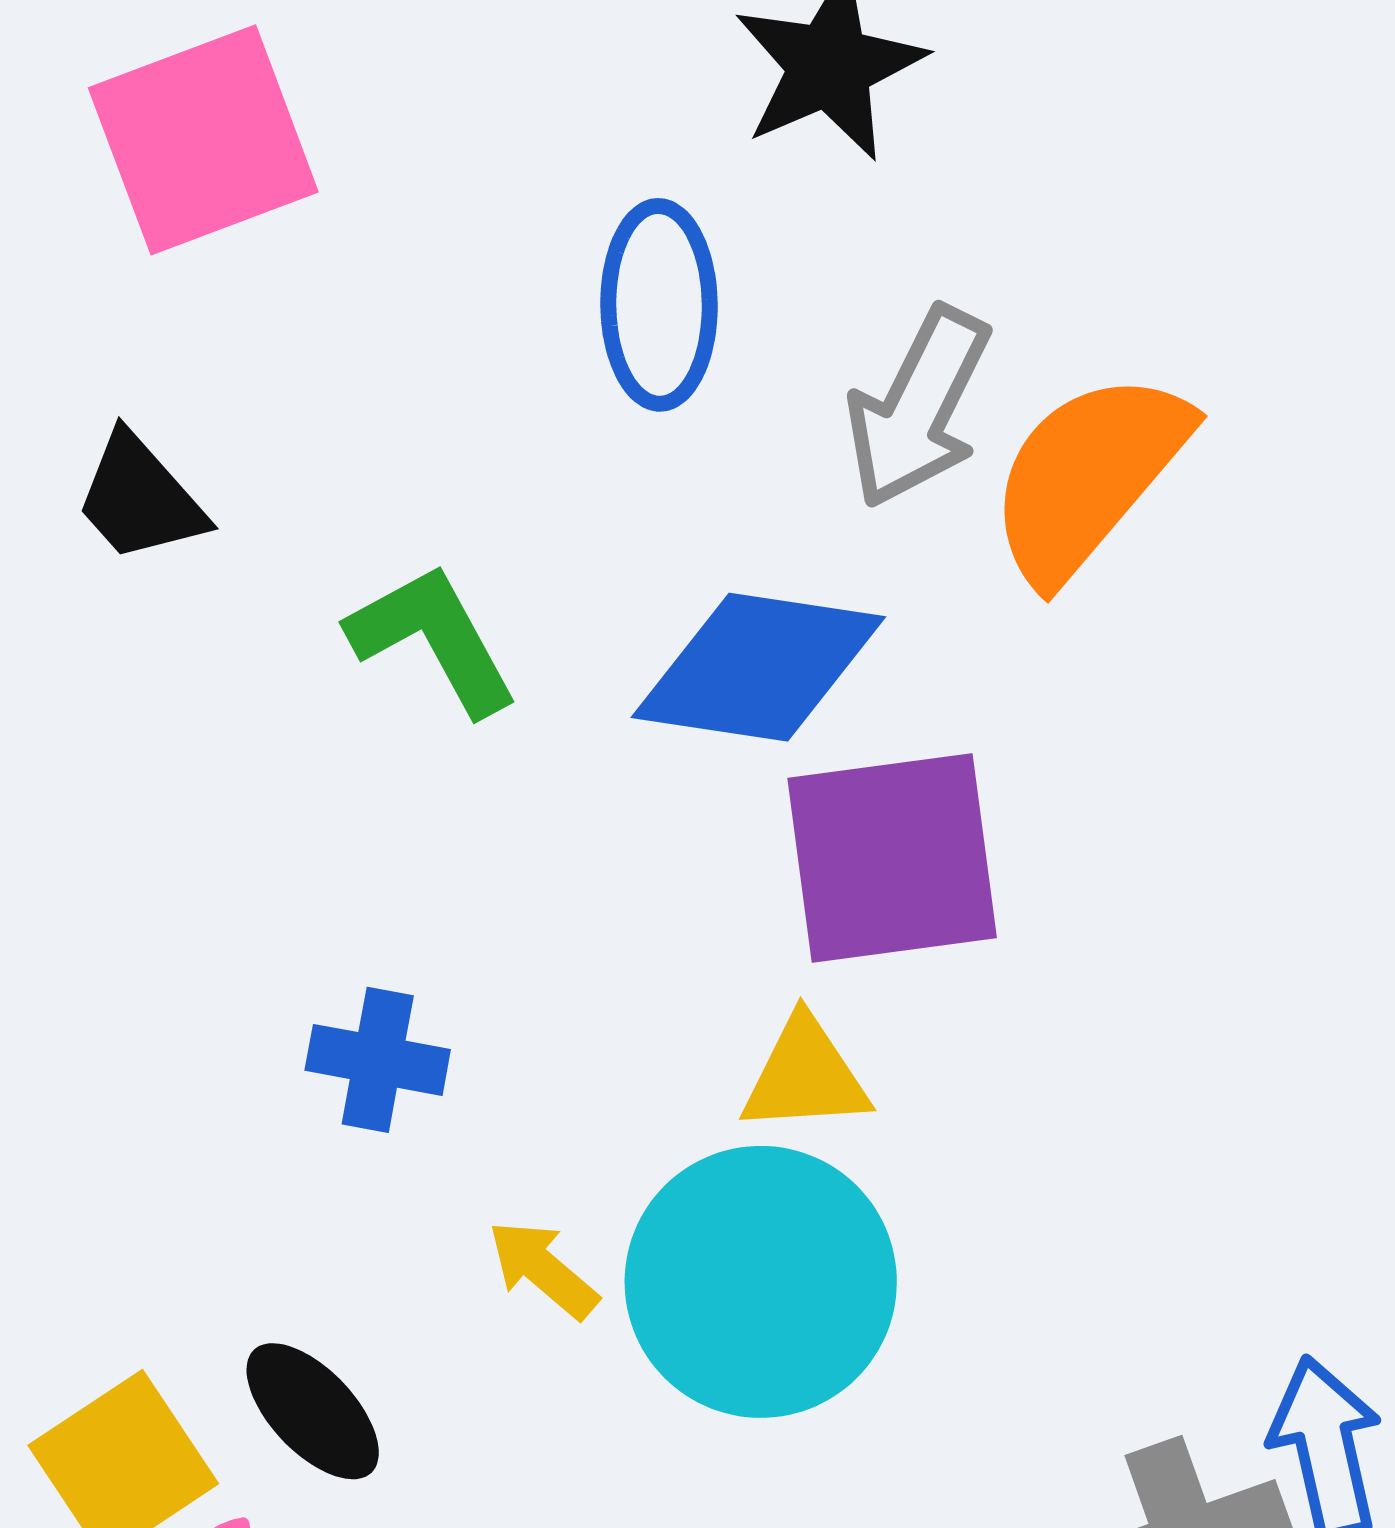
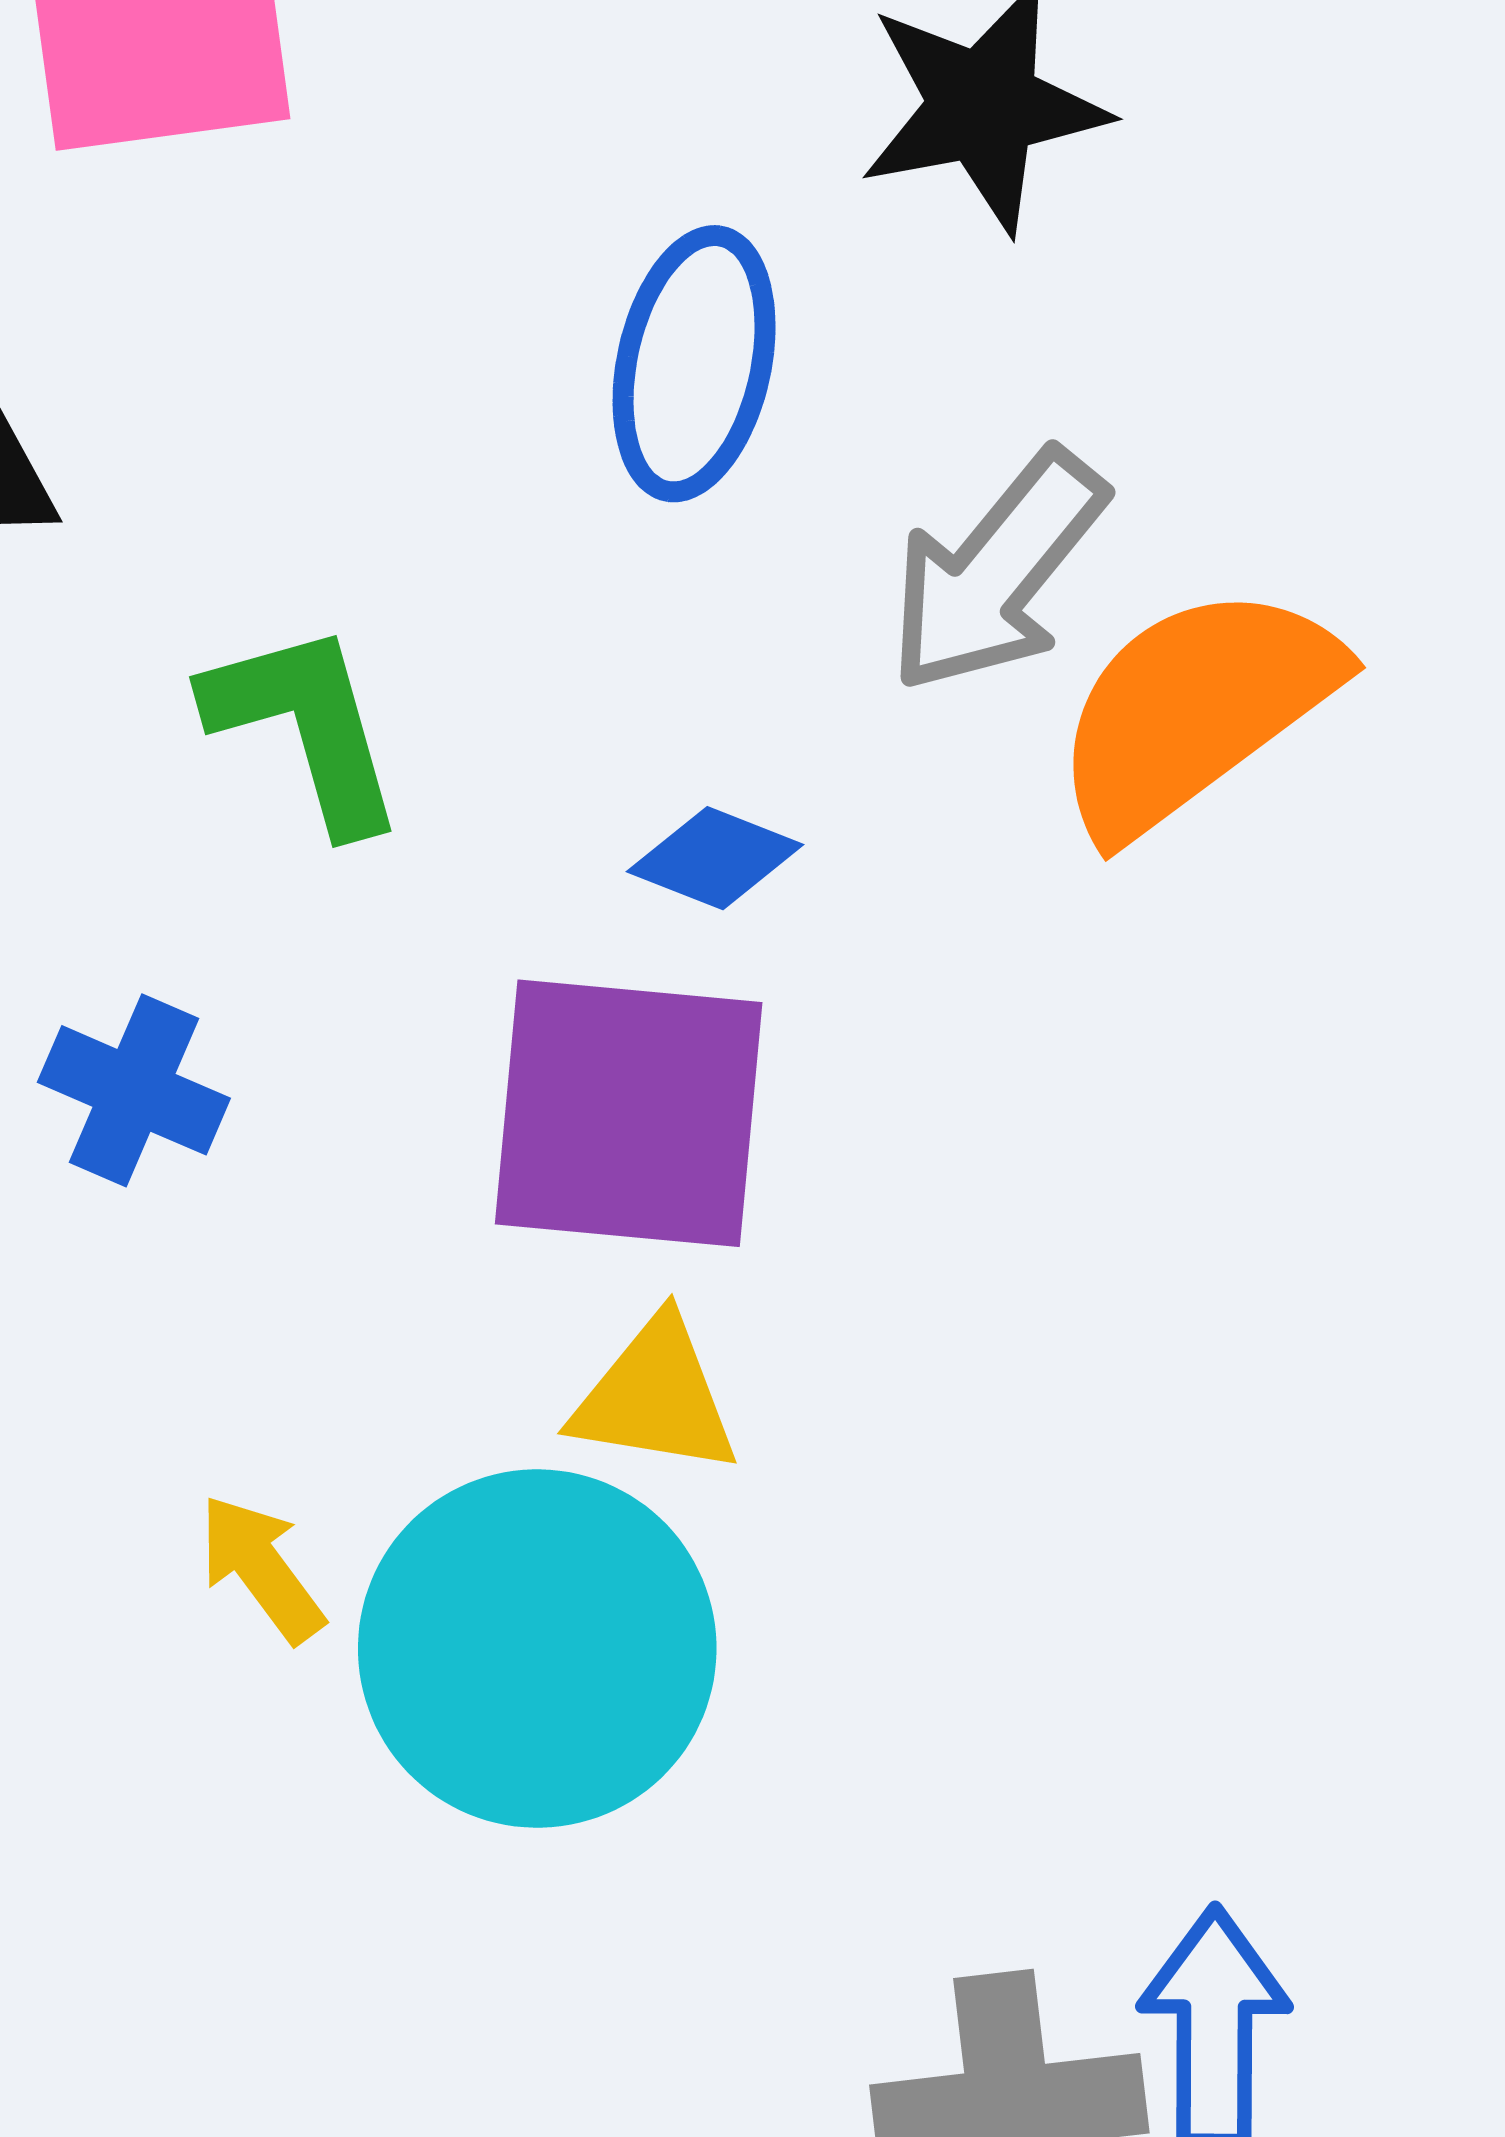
blue diamond: (758, 667) -> (715, 858), size x0.5
purple square: (892, 858) -> (629, 1113), moved
blue cross: (378, 1060) -> (134, 1090), moved

